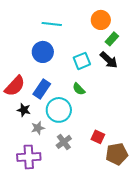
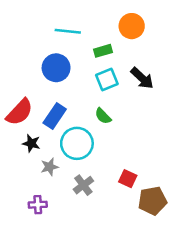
green rectangle: (112, 39) -> (103, 51), moved, turned 32
purple cross: (29, 157) -> (38, 205), size x0.6

